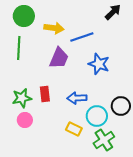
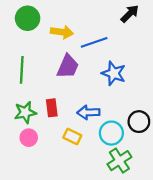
green line: (19, 48) -> (22, 70), moved
yellow rectangle: (74, 129) -> (72, 136), moved

